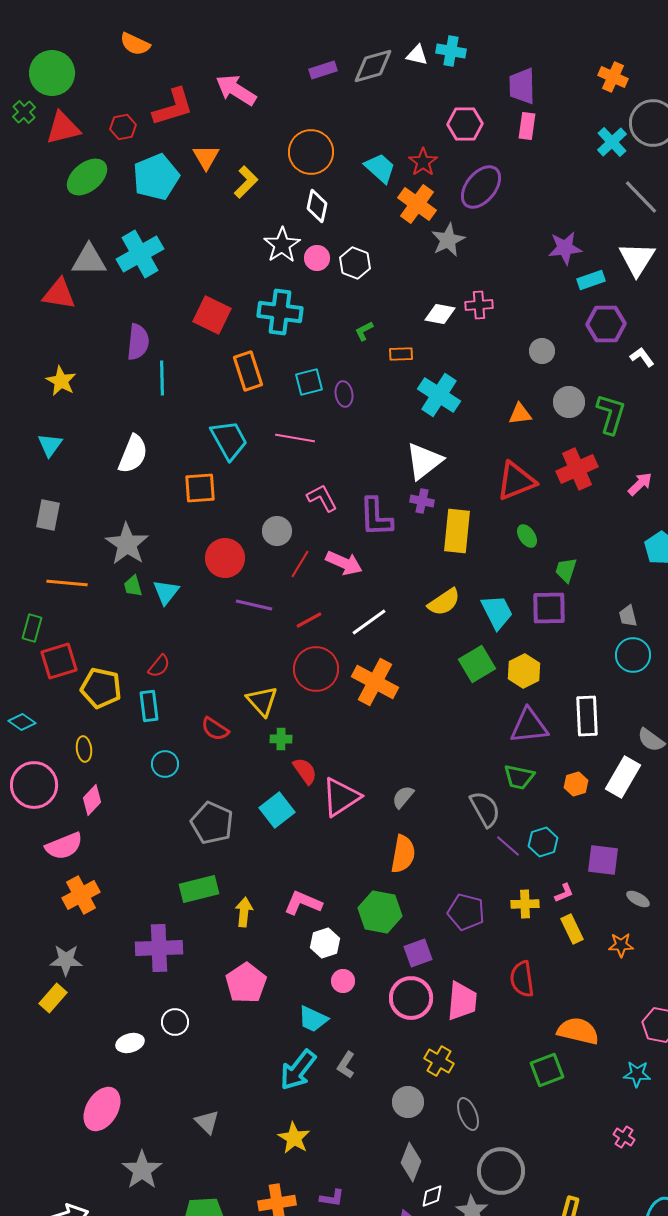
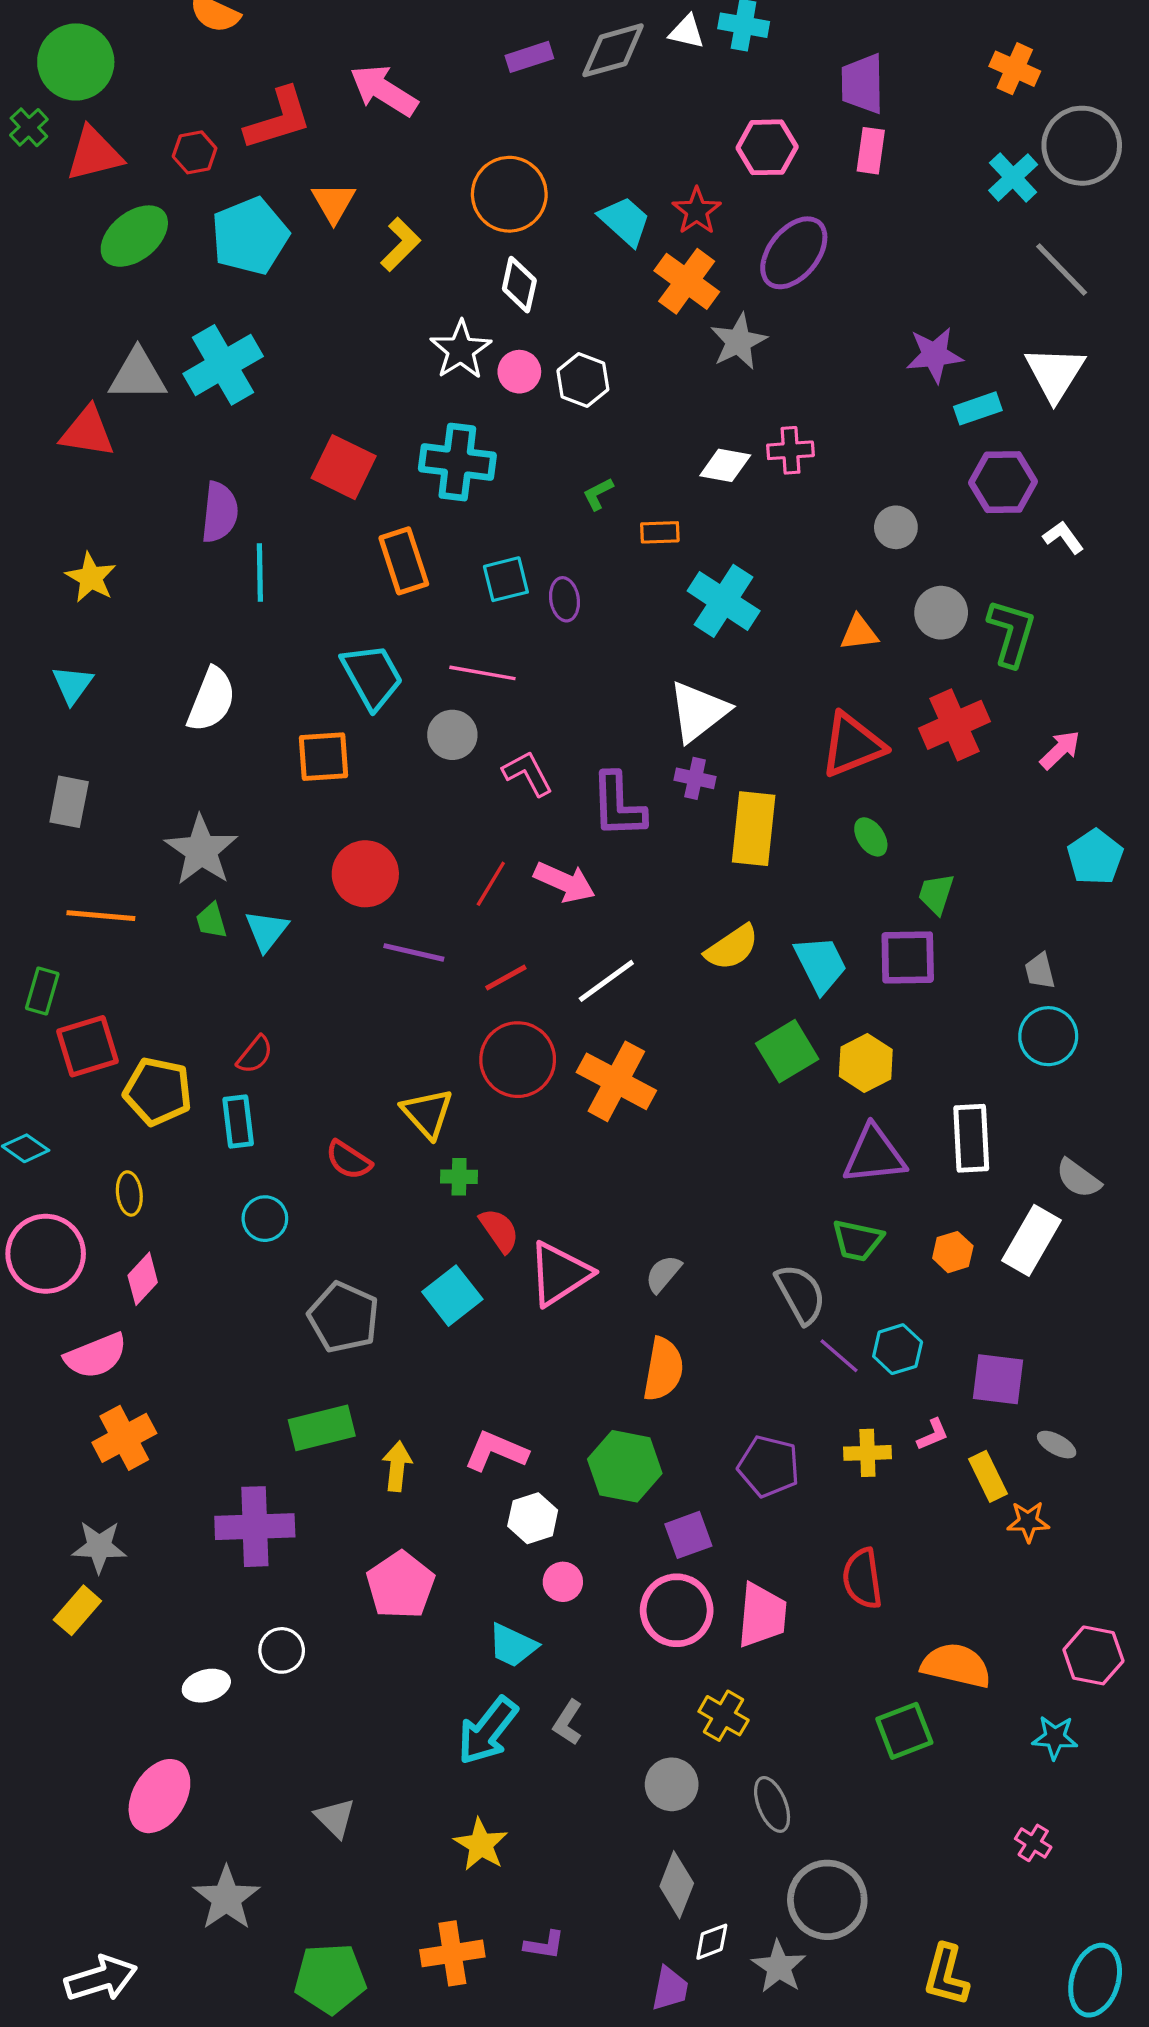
gray circle: (277, 531) -> (452, 735), moved
yellow rectangle: (572, 929) -> (988, 1476), moved

